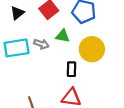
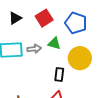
gray arrow: (41, 44) -> (34, 49), turned -32

